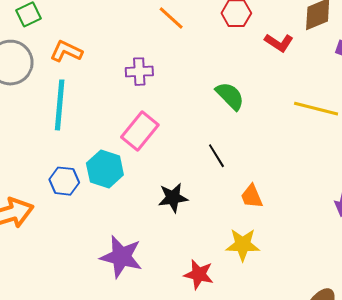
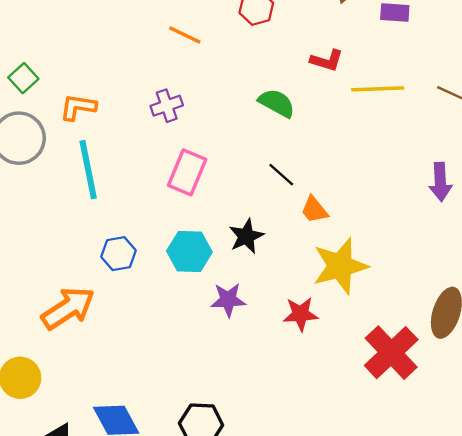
red L-shape: (279, 43) -> (327, 60), moved
cyan hexagon: (105, 169) -> (189, 252), moved
orange trapezoid: (252, 196) -> (314, 210), moved
yellow star: (243, 245) -> (340, 266), size x1.4
purple star: (121, 257) -> (228, 300), moved, size x0.7

